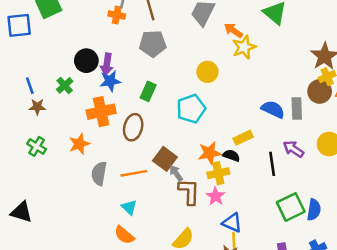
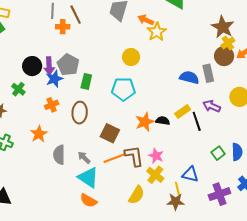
orange cross: (117, 15) -> (63, 27), moved
gray pentagon: (153, 44) -> (68, 65), moved, turned -30
cyan pentagon: (191, 109) -> (123, 89), turned 30
orange cross: (101, 112) -> (52, 105), size x0.6
yellow rectangle: (243, 138) -> (183, 111), moved
orange line: (134, 173) -> (114, 158), moved
gray arrow: (176, 173) -> (84, 158), moved
yellow cross: (218, 173) -> (155, 175), moved, turned -30
cyan triangle: (129, 207) -> (88, 177), size x1.6
green square: (291, 207) -> (218, 153), size x0.6
blue triangle: (232, 223) -> (190, 174), moved

